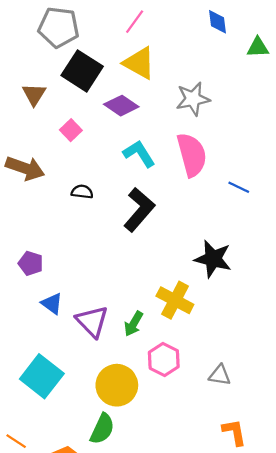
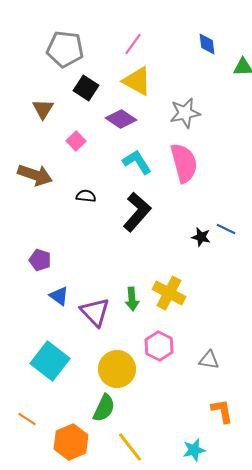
black square: (82, 71) -> (86, 88), size x0.7
blue line: (239, 187) -> (226, 229), moved
black star: (213, 259) -> (201, 237), moved, size x0.6
green arrow: (134, 324) -> (132, 299), moved, turned -35

